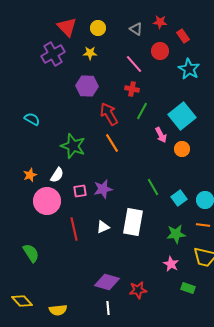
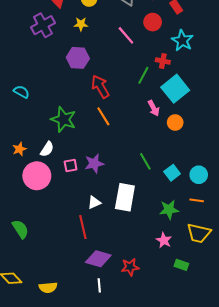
red cross: (132, 89) -> (163, 61), moved
green line: (142, 111) -> (143, 75), moved
red line: (74, 229) -> (83, 227), moved

